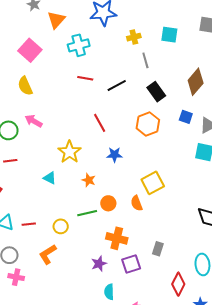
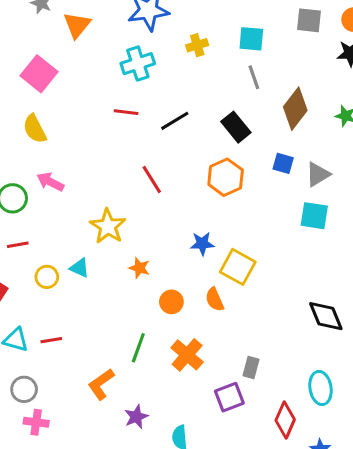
cyan cross: (79, 45) -> (138, 64), moved
gray line: (145, 60) -> (254, 77), moved
blue star: (114, 155) -> (202, 244), moved
yellow square: (153, 183) -> (238, 267), turned -30
green line: (87, 213) -> (138, 348), moved, turned -54
yellow circle: (61, 226) -> (47, 277), moved
orange cross: (117, 238) -> (187, 355), turned 30
orange L-shape: (48, 254) -> (101, 384), moved
purple star: (99, 264) -> (136, 417), moved
purple square: (131, 264) -> (229, 397), moved

